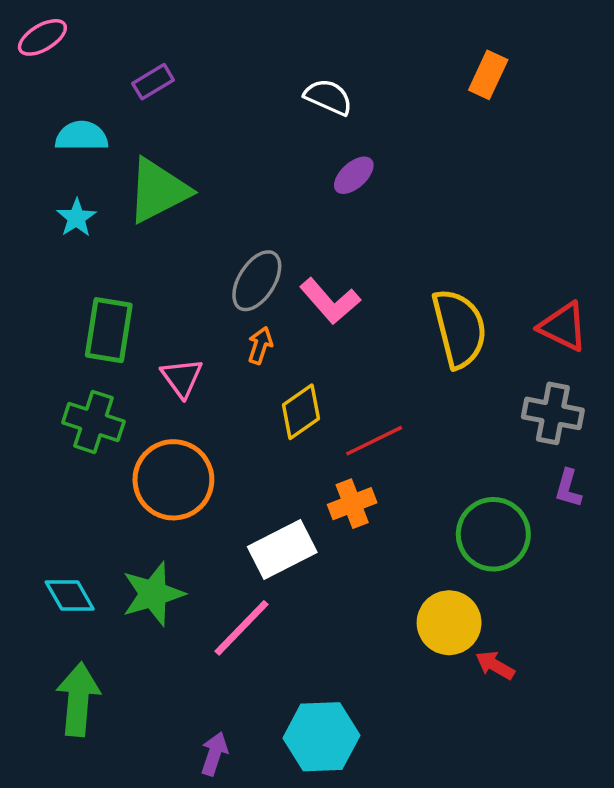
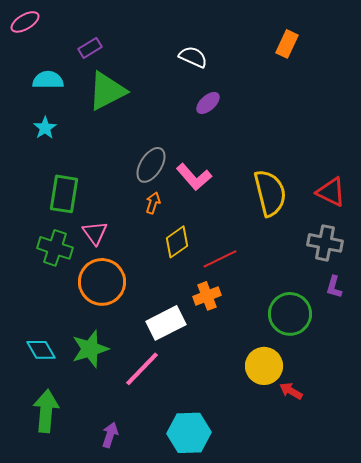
green triangle: (158, 191) -> (107, 91), moved
pink triangle: (182, 378) -> (95, 233), moved
purple arrow: (214, 754) -> (110, 435), moved

